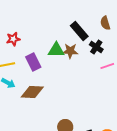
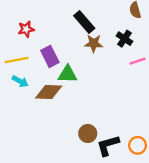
black rectangle: (79, 31) -> (84, 22), moved
green triangle: (56, 50) -> (68, 74), moved

